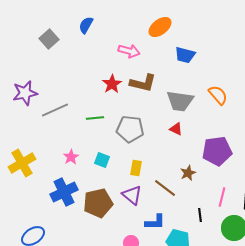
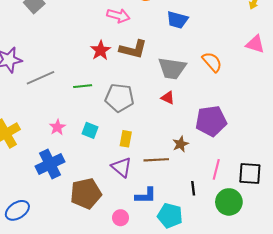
brown line: (165, 188) -> (156, 160), turned -40
brown pentagon: (98, 203) -> (86, 194), moved

